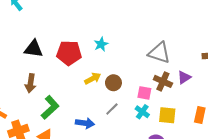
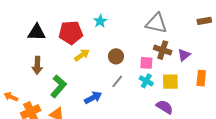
purple triangle: (184, 77) -> (184, 55), moved
yellow arrow: (93, 78) -> (82, 55), moved
blue arrow: (85, 123) -> (93, 98), turned -30

